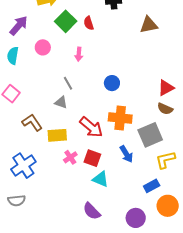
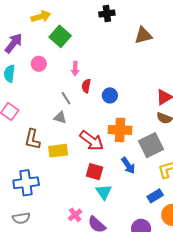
red semicircle: (89, 23) -> (86, 86), moved, turned 32
brown L-shape: (32, 122) -> (32, 139), turned -130
pink cross: (70, 157) -> (75, 215), moved
blue cross: (23, 166) -> (26, 183), turned 30
cyan triangle: (100, 179) -> (104, 192), turned 36

